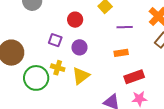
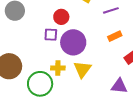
purple square: (55, 40) -> (51, 35), moved
purple circle: (79, 47) -> (73, 42), size x1.6

